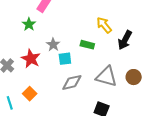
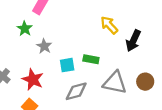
gray star: (53, 45) -> (44, 46), moved
green rectangle: (87, 45) -> (91, 59), moved
red star: (31, 59) -> (33, 80), moved

